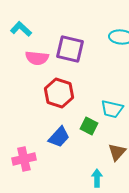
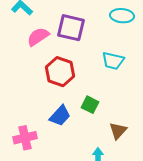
pink semicircle: (37, 58) -> (38, 37), turned 140
cyan trapezoid: (112, 109) -> (113, 61), moved

